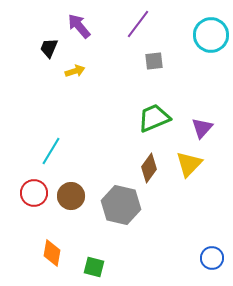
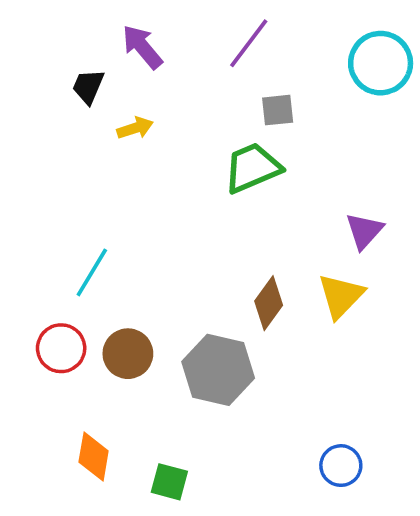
green trapezoid: (154, 118) -> (252, 168), moved
blue circle: (212, 258) -> (341, 466), moved

